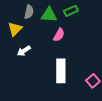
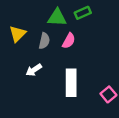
gray semicircle: (29, 12) -> (44, 41), moved
white arrow: (24, 51) -> (34, 70), moved

